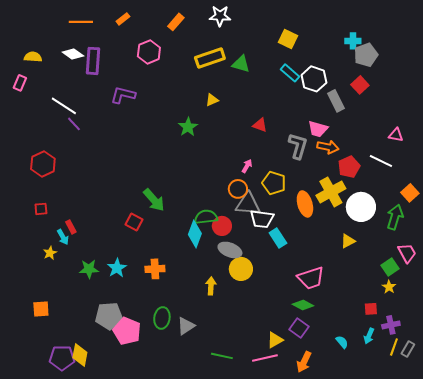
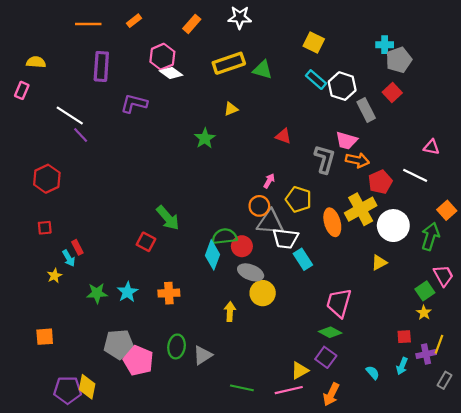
white diamond: (73, 54) -> (171, 73), moved
pink trapezoid: (311, 278) -> (339, 303), turned 124
yellow line: (394, 347) -> (439, 344), moved

